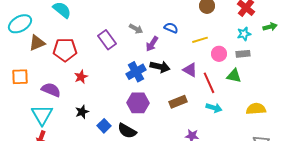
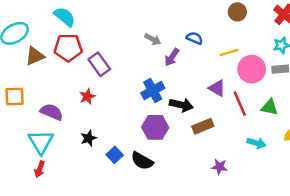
purple rectangle: (107, 40) -> (99, 64), moved
red pentagon: (65, 50) -> (68, 48), moved
pink circle: (219, 54) -> (252, 69), size x1.5
black arrow: (160, 67) -> (181, 105), moved
green triangle: (234, 76) -> (270, 107), moved
cyan arrow: (214, 108) -> (256, 143), moved

